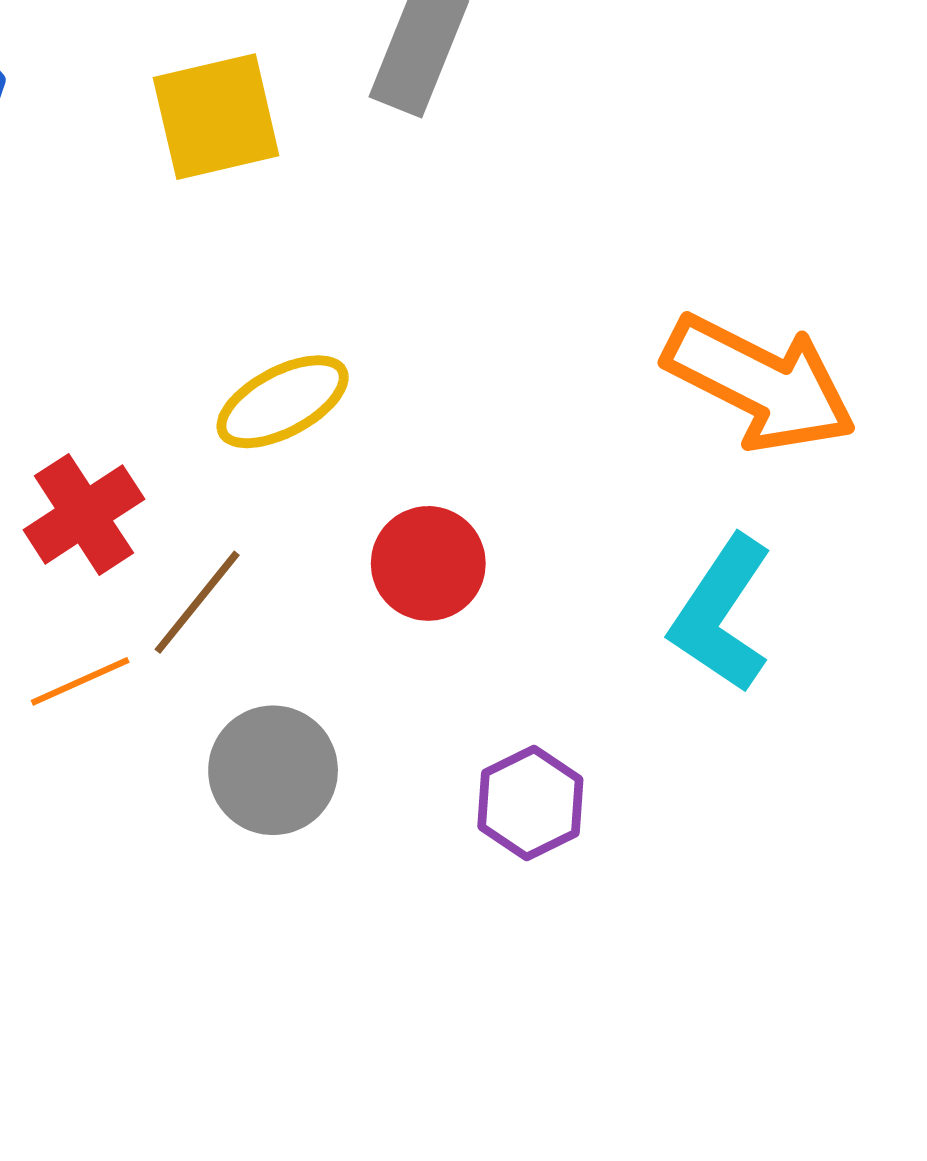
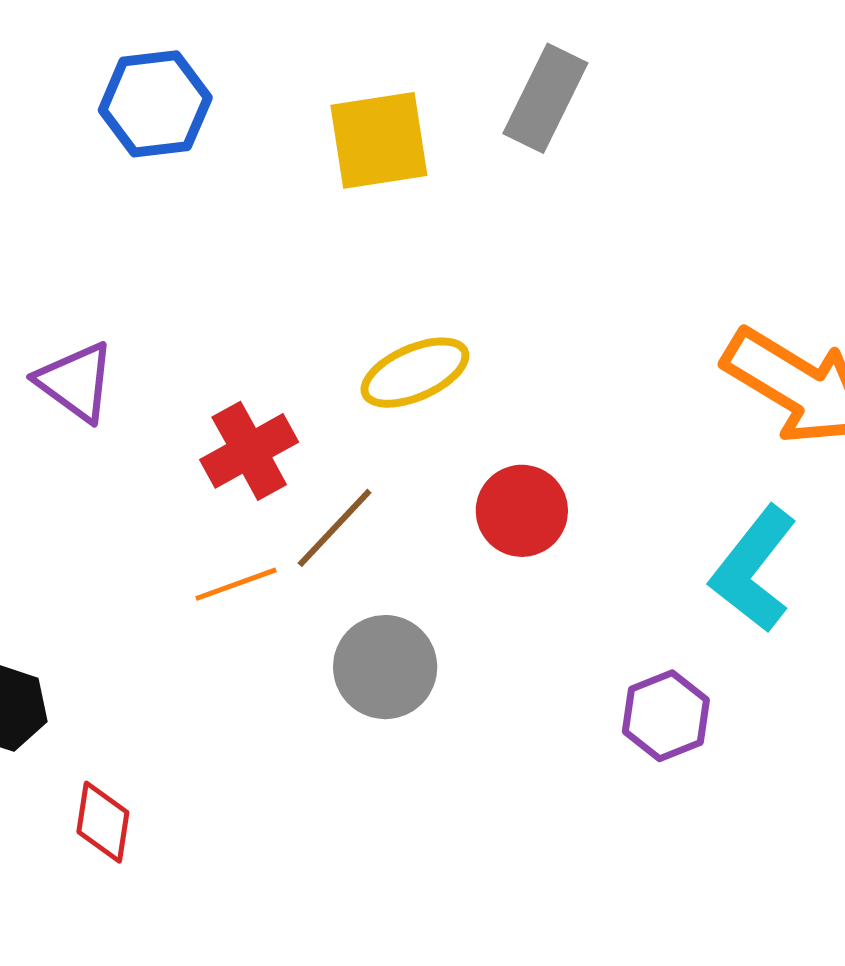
purple hexagon: (530, 803) -> (666, 716), moved

